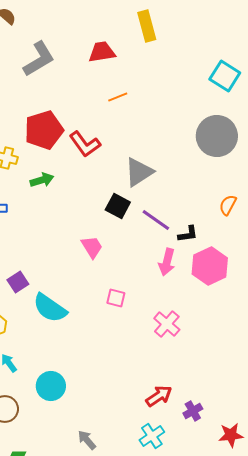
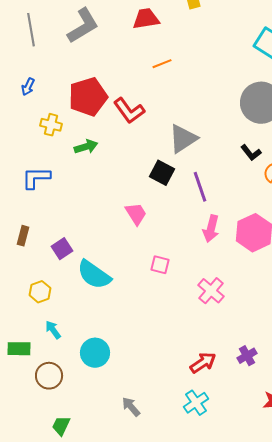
purple line: (156, 220) -> (200, 187), turned 36
black L-shape: (188, 234) -> (251, 153), moved, turned 60
purple cross: (193, 411) -> (247, 356), moved

